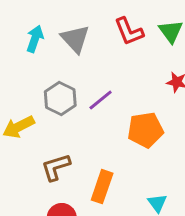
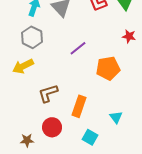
gray hexagon: (60, 99) -> (32, 37), moved

